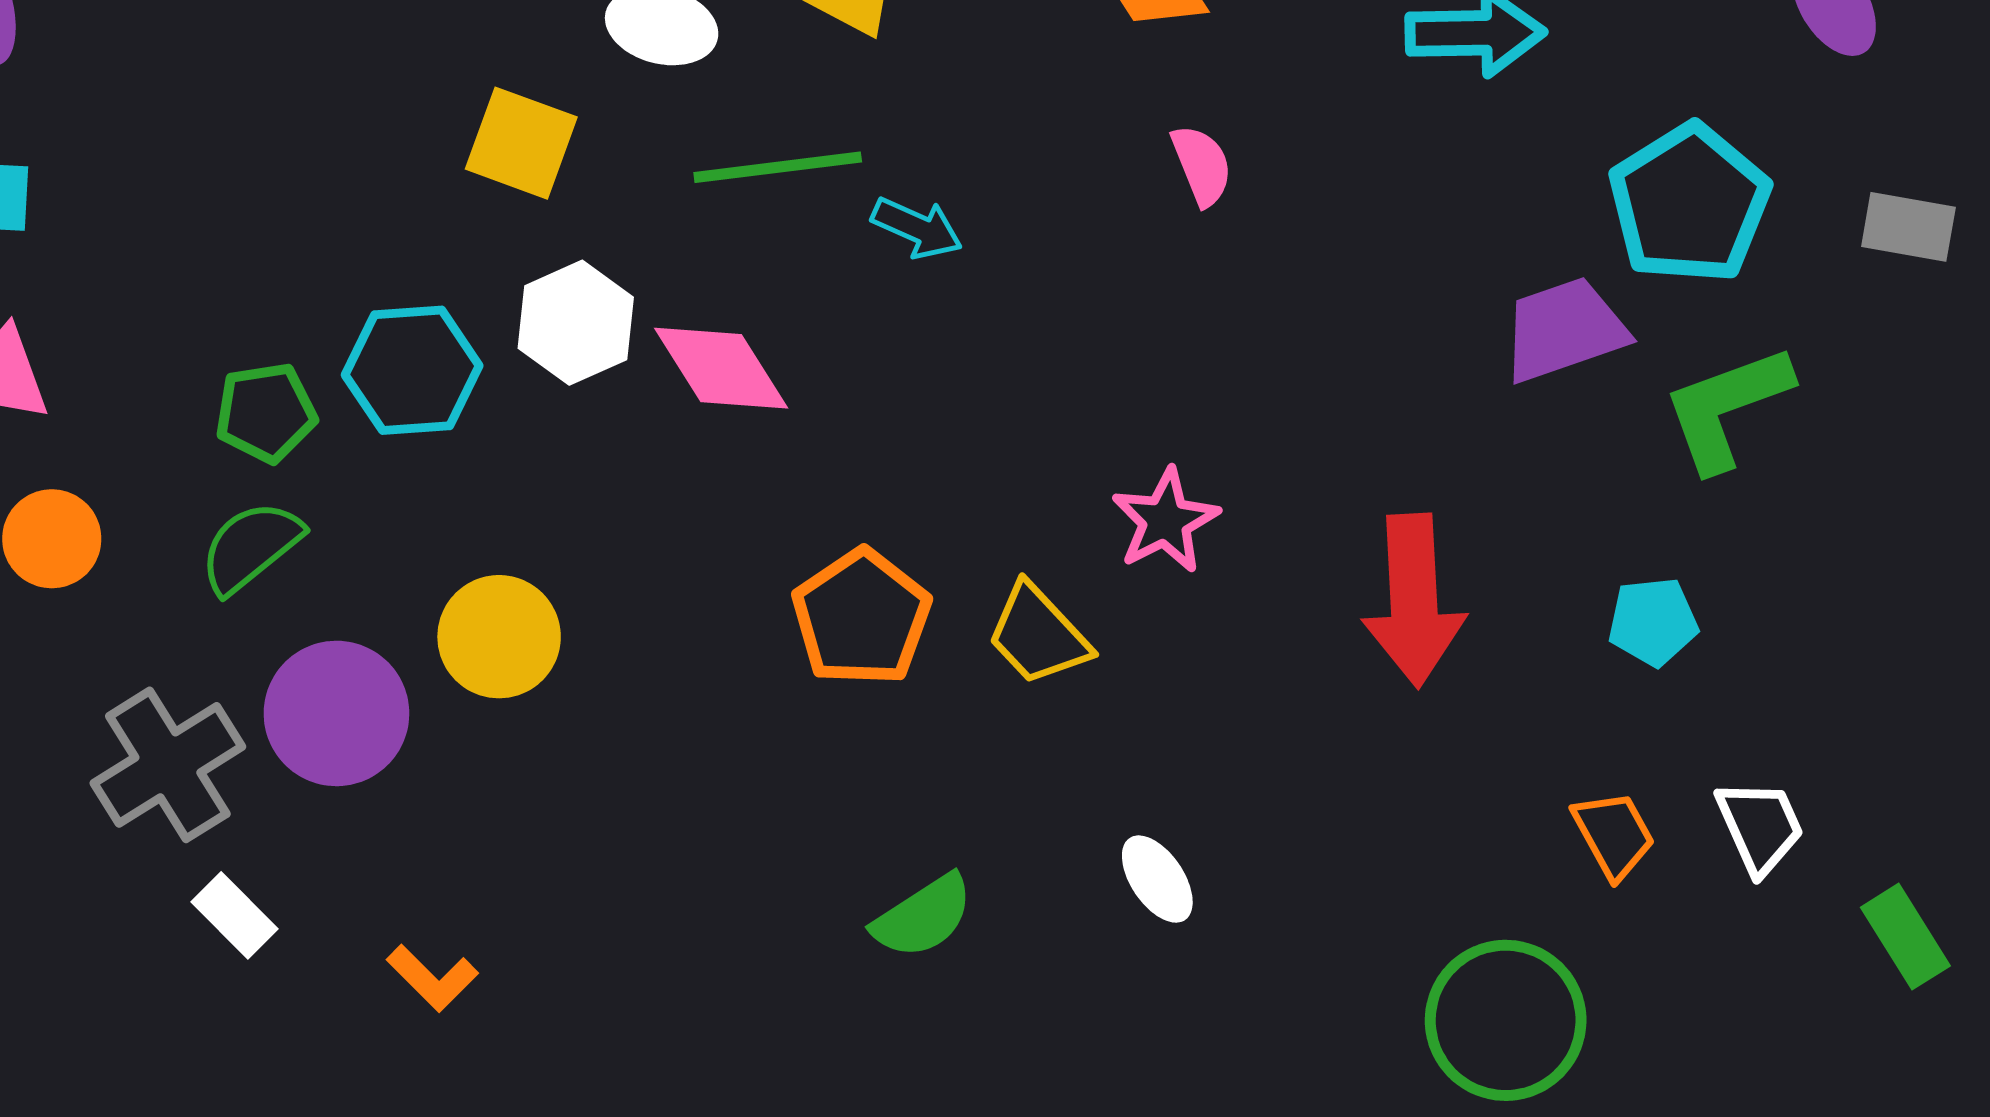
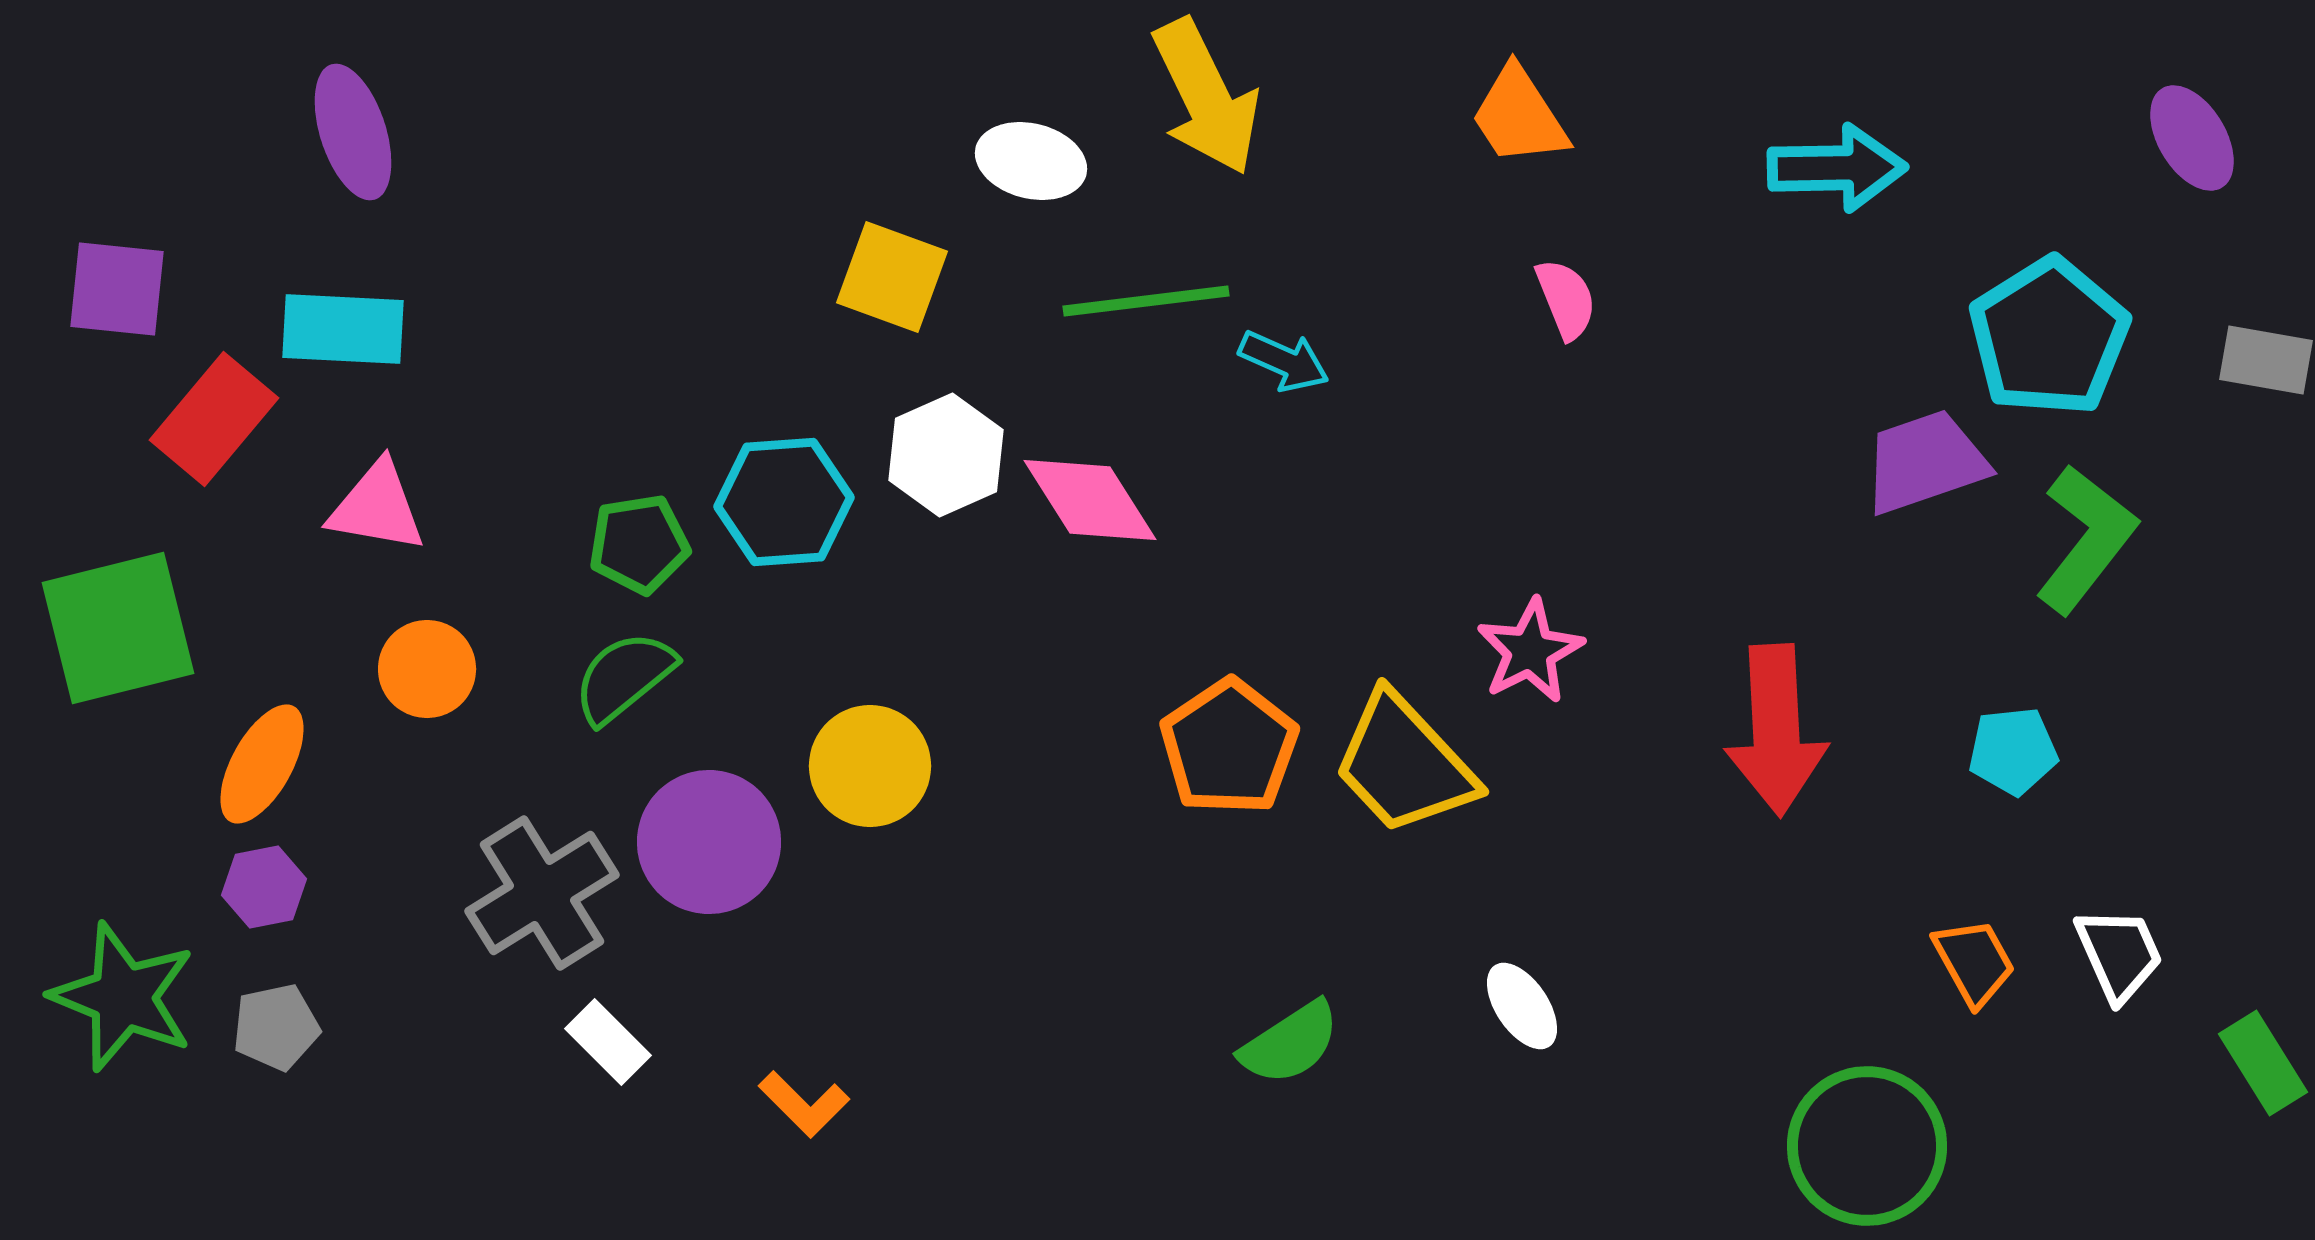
green L-shape: (1727, 408) -> (2086, 539), turned 148
yellow trapezoid: (1038, 635) -> (1404, 764), size x1.4

